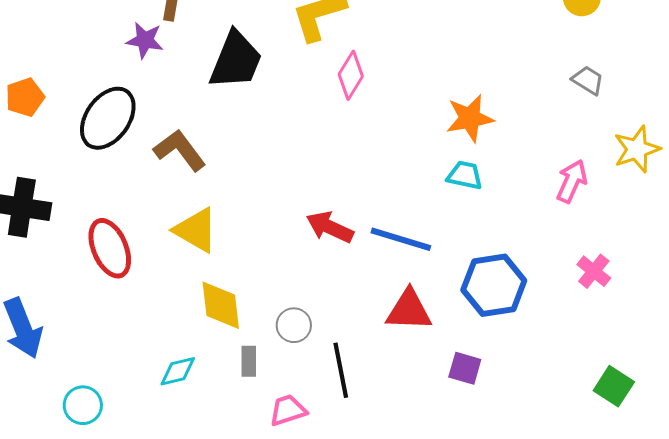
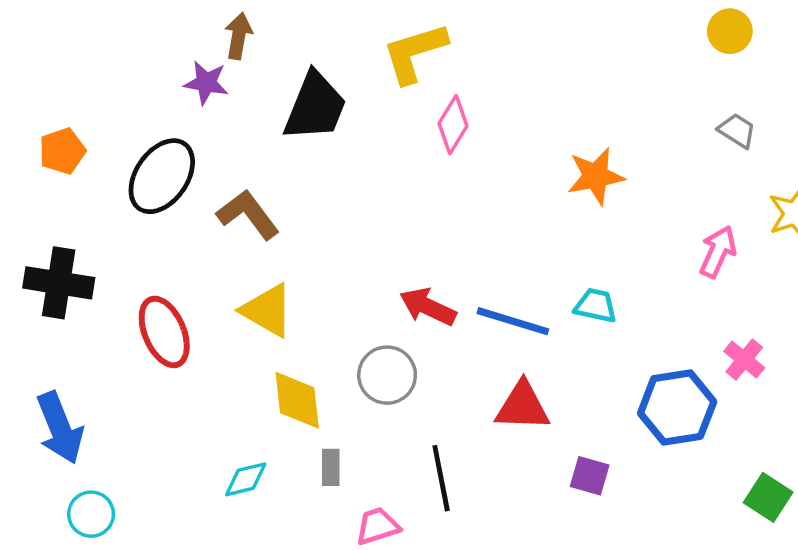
cyan trapezoid: (465, 175) -> (596, 306), moved
blue hexagon: (494, 285) -> (677, 407), moved
gray circle: (294, 325) -> (387, 375), moved, size x1.4
cyan circle: (83, 405) -> (91, 514), moved

